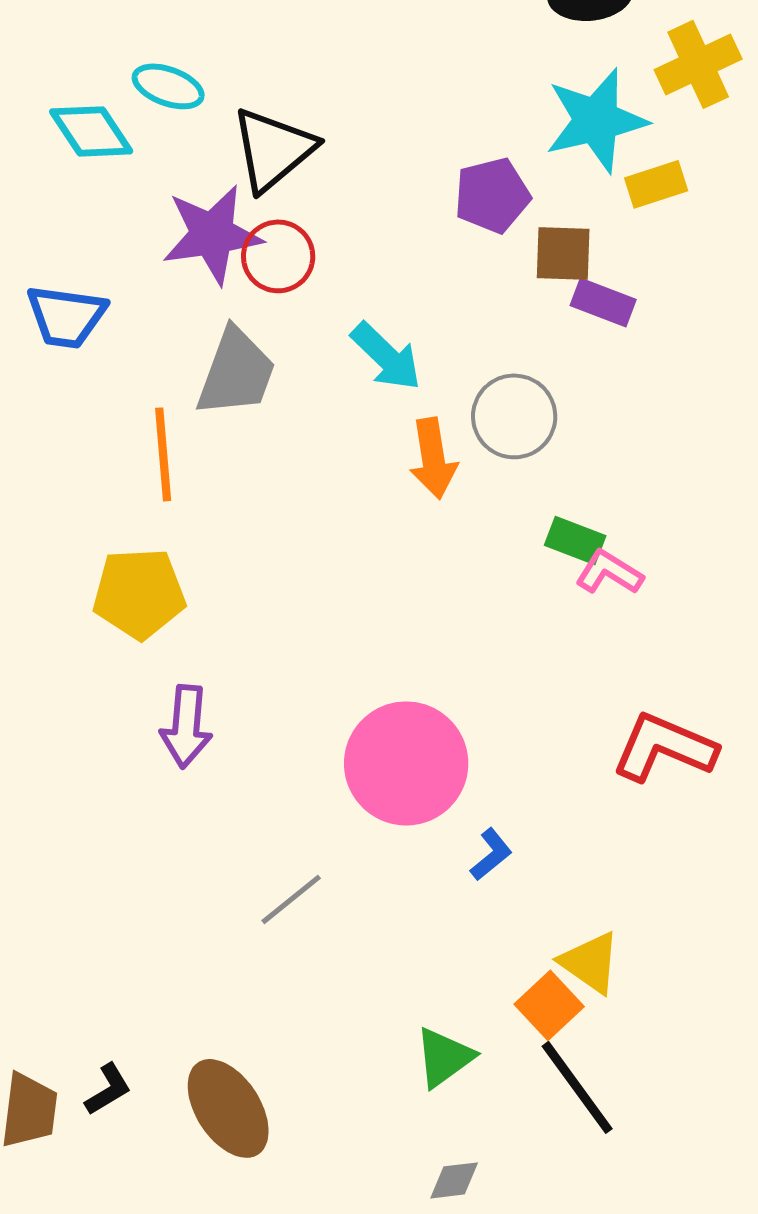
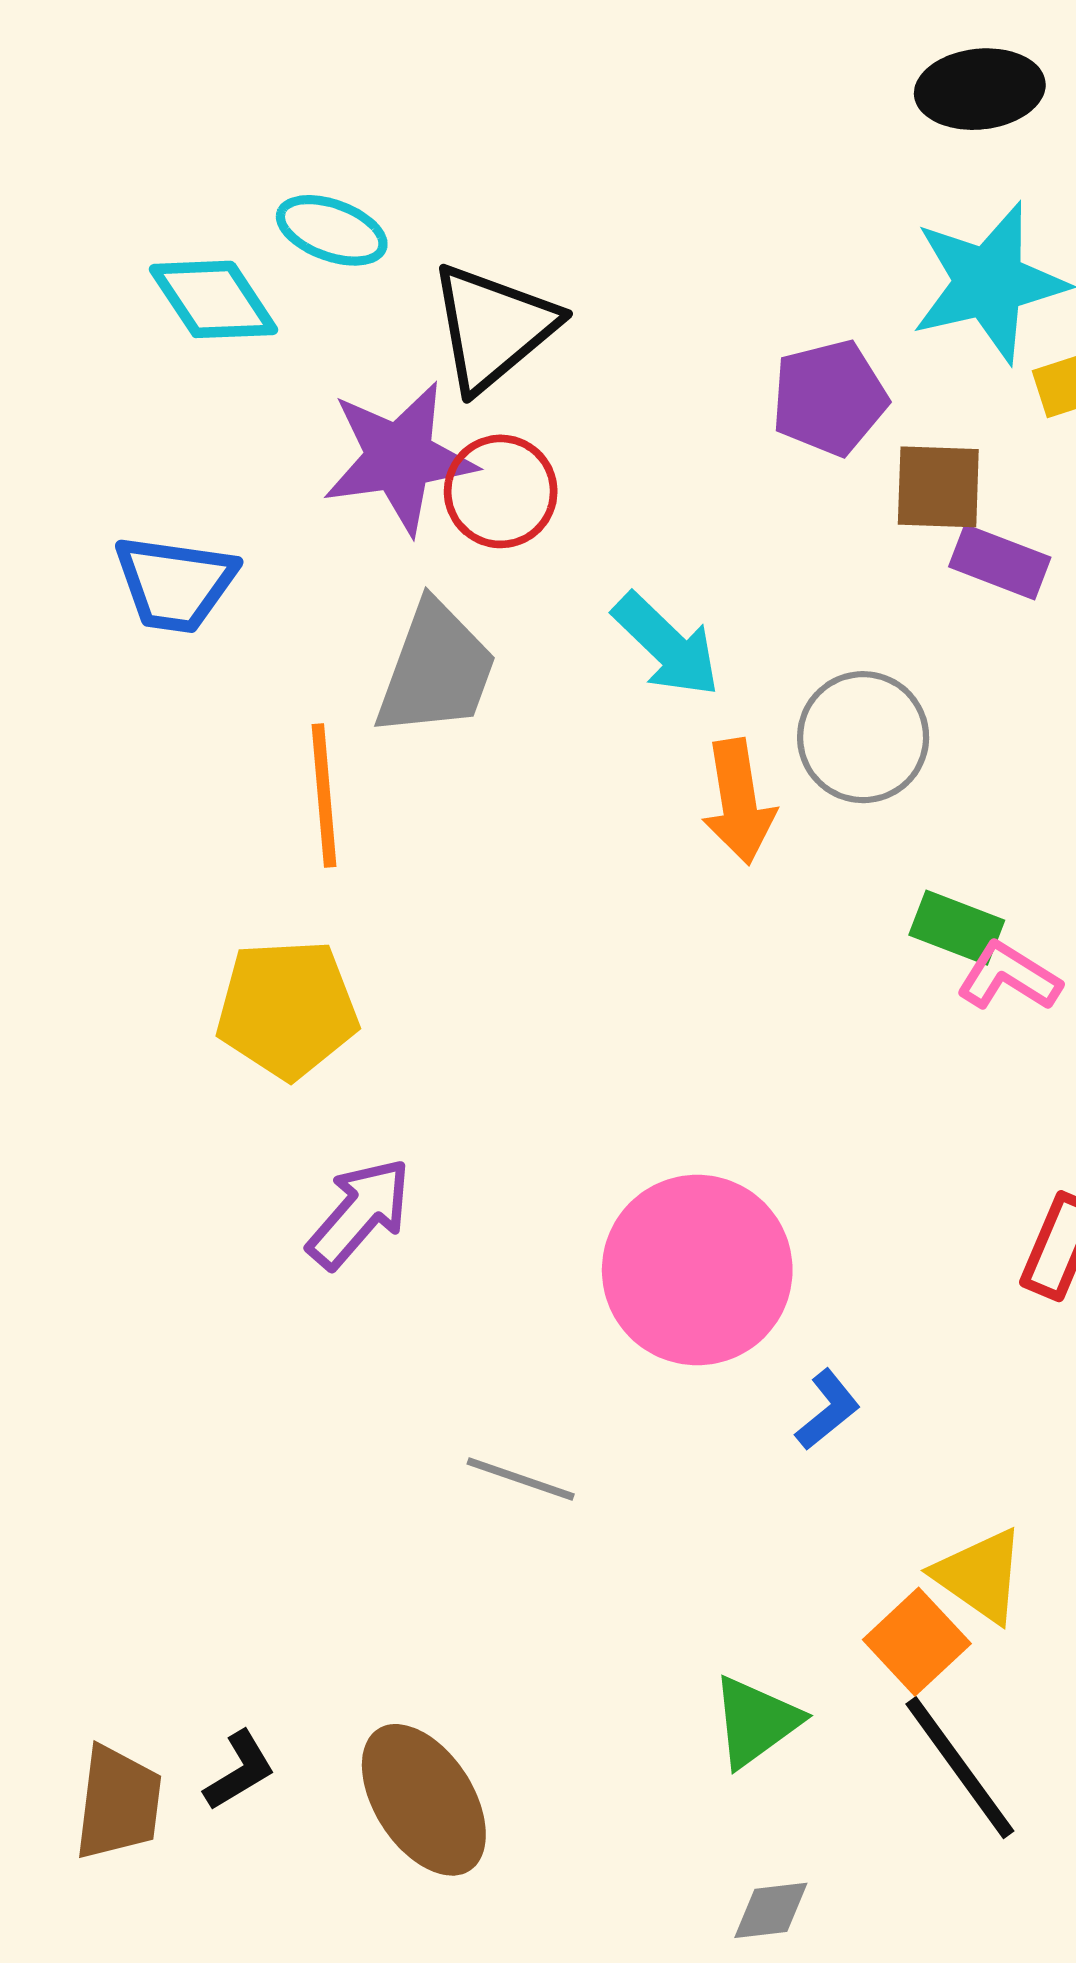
purple arrow: (186, 726) -> (359, 1213), turned -144
gray line: (291, 899) -> (521, 1479), turned 58

